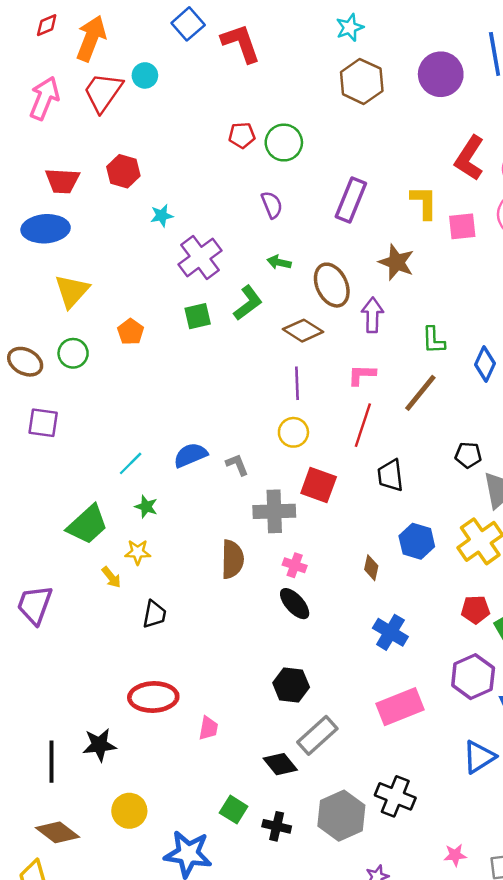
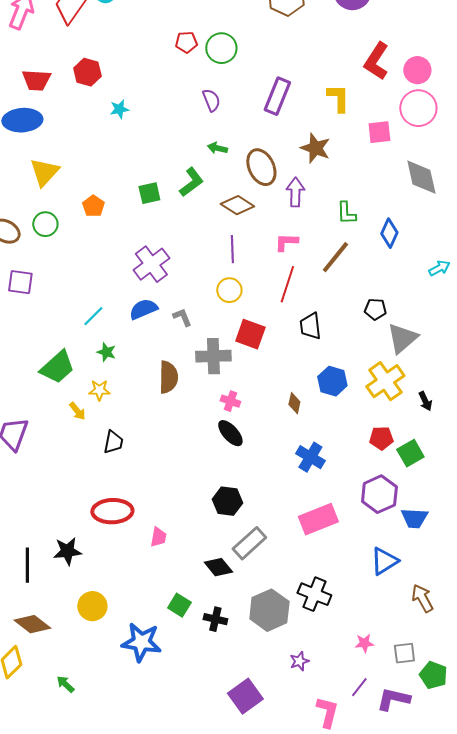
pink square: (462, 226) -> (379, 132), moved
purple cross: (200, 257) -> (151, 264), moved
brown semicircle: (232, 559) -> (168, 377), moved

